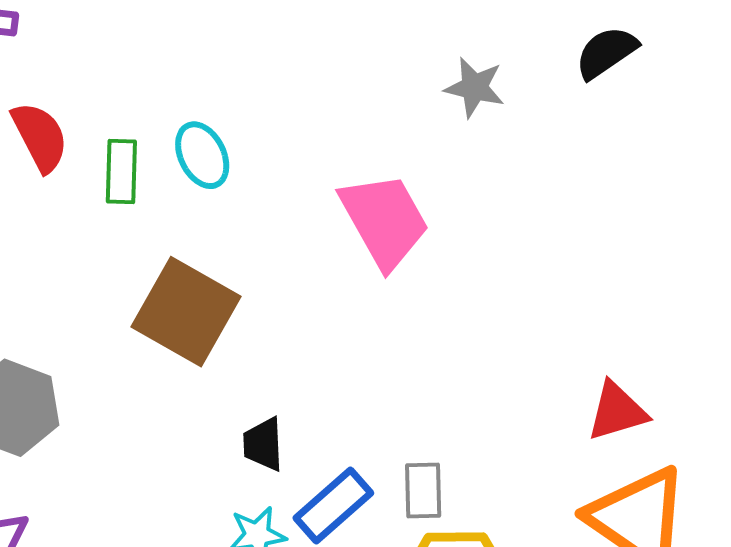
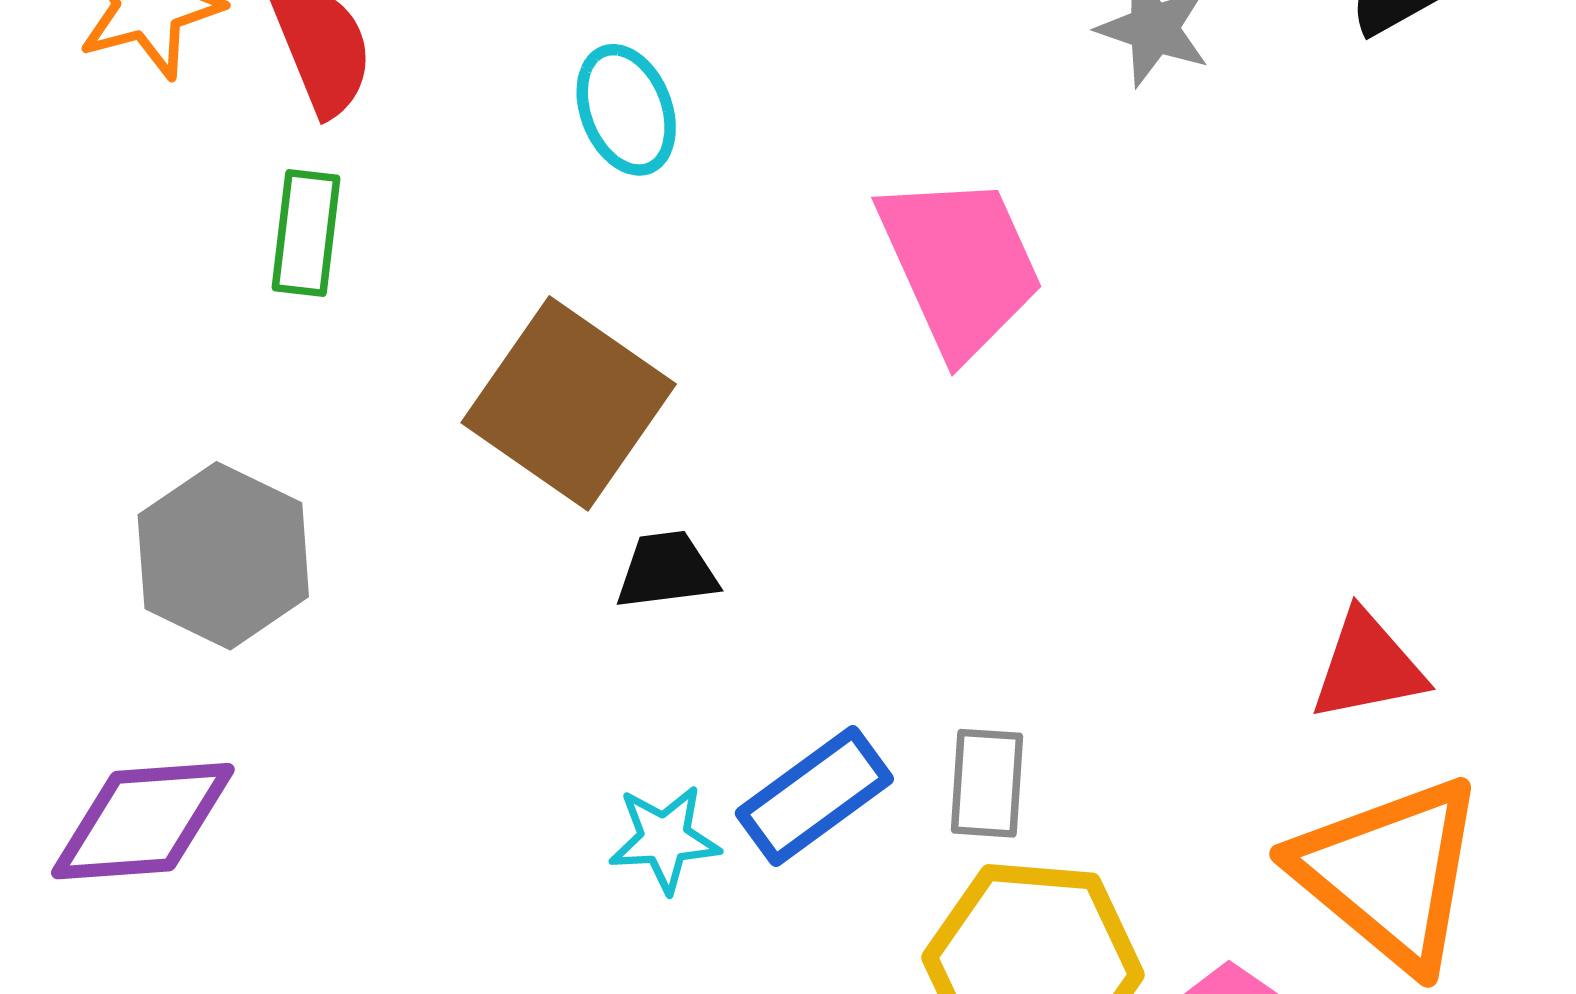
green rectangle: (121, 172) -> (306, 233), moved
black trapezoid: (263, 444) -> (667, 570), moved, turned 80

